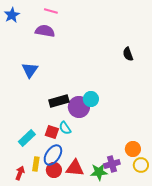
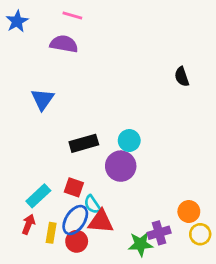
purple circle: (79, 107) -> (121, 166), moved
cyan semicircle: (65, 128) -> (92, 204), moved
red triangle: (75, 168) -> (101, 221), moved
red arrow: (20, 173) -> (28, 224), moved

